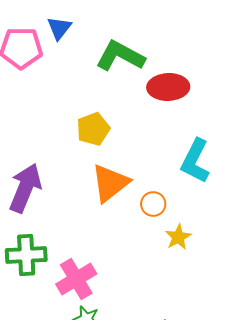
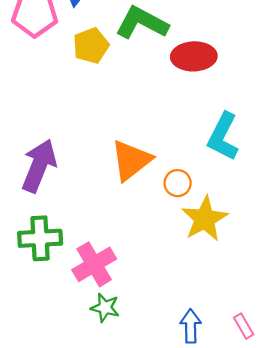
yellow pentagon: (93, 129) -> (91, 46), moved
yellow star: (178, 237) -> (205, 219), size x1.6

